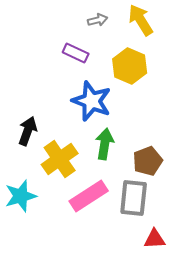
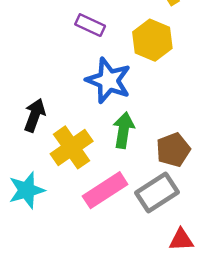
gray rectangle: (134, 198) -> (157, 192), turned 51

